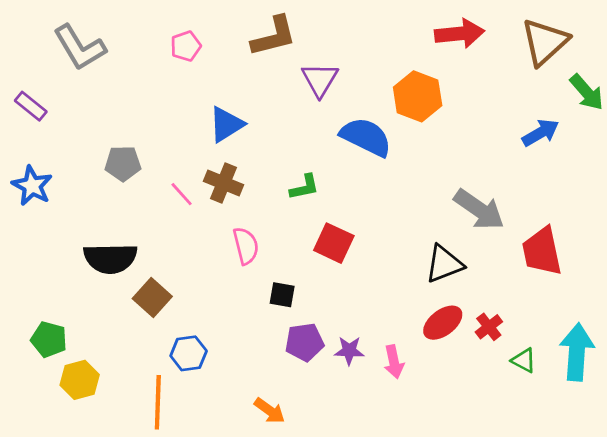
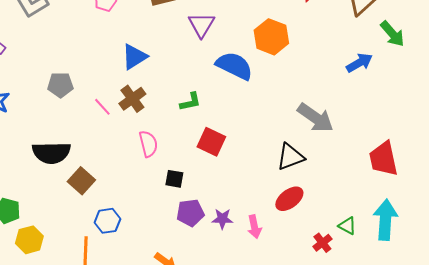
brown cross: (223, 183) -> (132, 99), turned 32
red trapezoid: (542, 251) -> (383, 159), moved
red cross: (489, 327) -> (322, 243), moved

